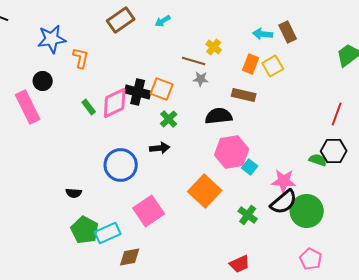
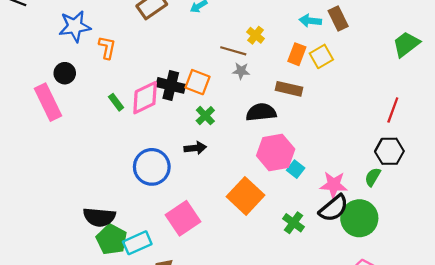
green semicircle: (318, 160) -> (373, 177), moved, turned -78
black semicircle: (74, 193) -> (99, 217), moved, size x1.8

